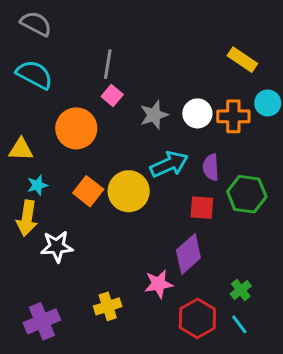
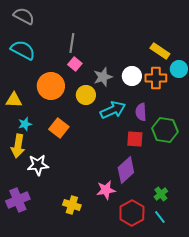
yellow rectangle: (242, 60) -> (160, 51), moved
yellow circle: (129, 191) -> (86, 95), moved, size x0.7
yellow cross: (108, 306) -> (72, 205), turned 36
purple cross: (42, 321) -> (18, 200), moved

